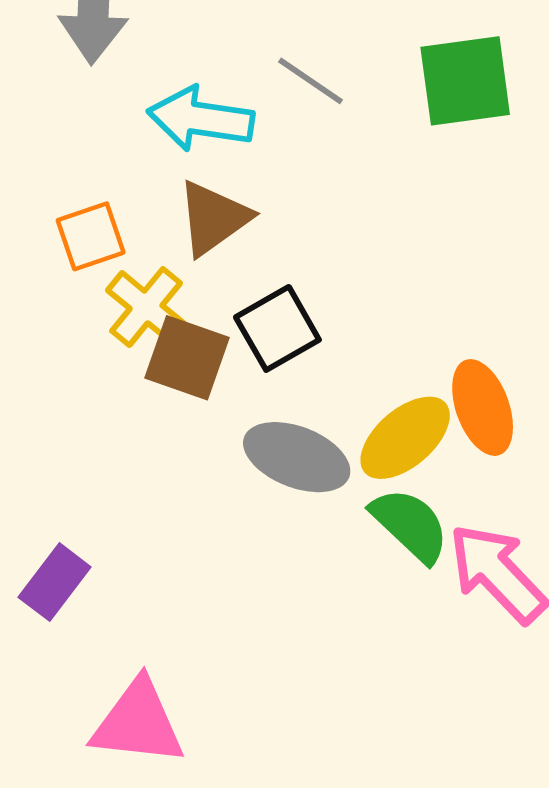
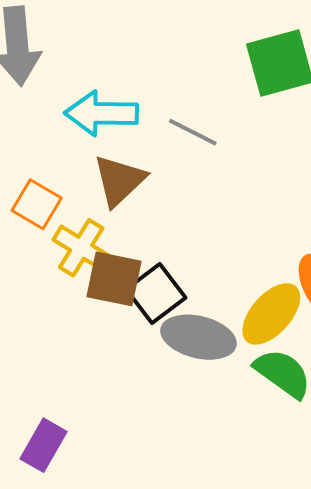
gray line: (311, 81) -> (193, 132), moved
orange square: (91, 236) -> (37, 204), turned -33
black square: (277, 328) -> (156, 294), moved

